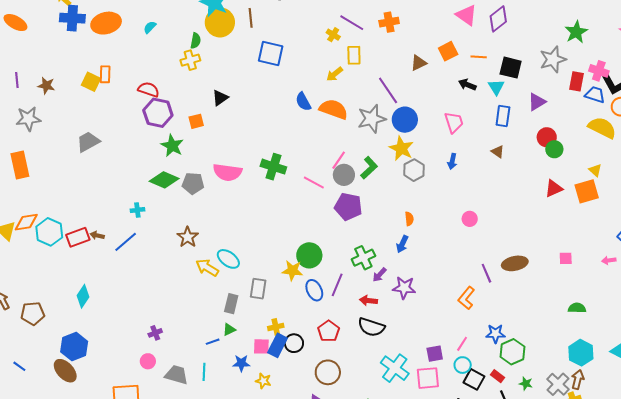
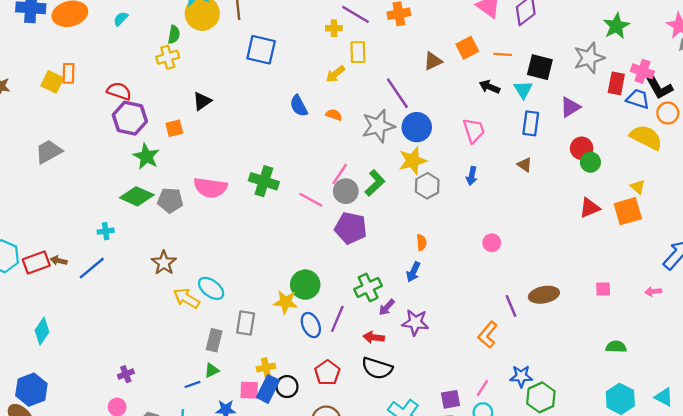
yellow cross: (333, 35) -> (334, 28), turned -32
orange semicircle: (334, 109) -> (334, 115), size x0.5
yellow star: (401, 148) -> (413, 161), turned 30

